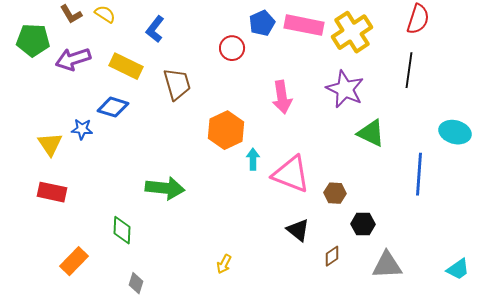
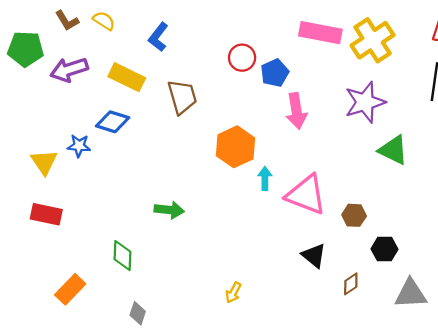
blue pentagon: (262, 23) -> (275, 73), moved
purple star: (345, 89) -> (365, 102), turned 30
green arrow: (165, 188) -> (169, 210), size x0.7

